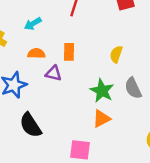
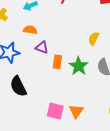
orange rectangle: (69, 52) -> (57, 62), moved
orange triangle: (101, 119) -> (76, 111), moved, turned -35

